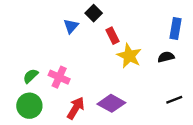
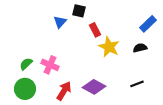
black square: (94, 13) -> (79, 11), turned -32
blue rectangle: (175, 28) -> (148, 24), turned 36
black line: (174, 100) -> (137, 84), moved

